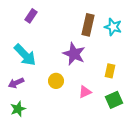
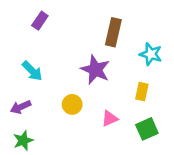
cyan star: (113, 27) -> (151, 54), moved
cyan arrow: (25, 55) -> (32, 71), size x0.7

